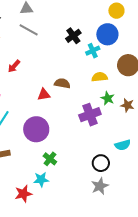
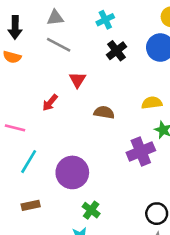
cyan cross: (93, 51) -> (105, 20), moved
red arrow: (14, 66) -> (50, 103), moved
red triangle: (44, 95) -> (77, 80), moved, turned -48

